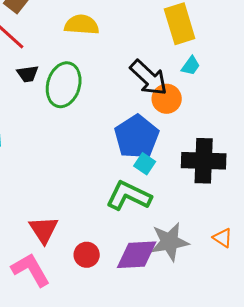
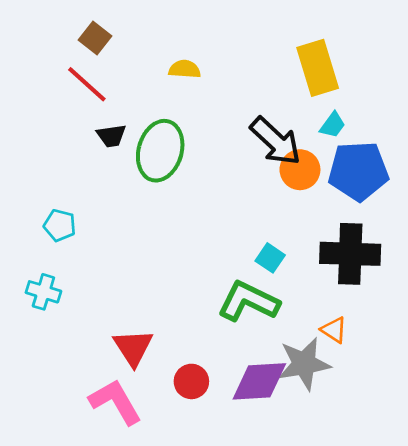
yellow semicircle: (82, 25) -> (185, 69), size x0.7
blue pentagon: (137, 137) -> (358, 171), moved, turned 30
orange triangle: (223, 238) -> (334, 330), moved

